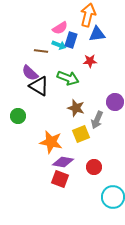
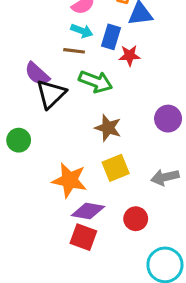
blue rectangle: (71, 40) -> (111, 37), moved
brown line: (41, 51) -> (74, 51), moved
black triangle: (39, 86) -> (51, 94), turned 45
gray arrow: (97, 120) -> (165, 177), moved, turned 54

